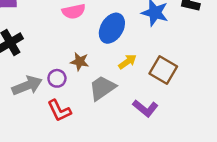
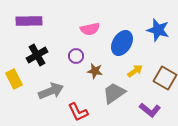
purple circle: (57, 78) -> (76, 56), moved

